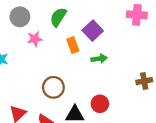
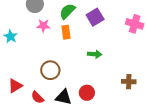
purple square: (93, 31) -> (95, 17), moved
orange rectangle: (73, 45) -> (66, 32), moved

